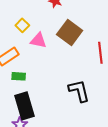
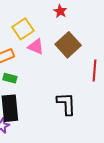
yellow square: (22, 25) -> (23, 29), size x1.5

